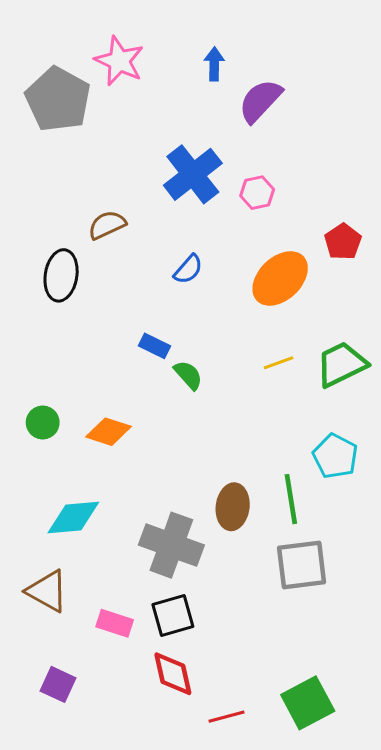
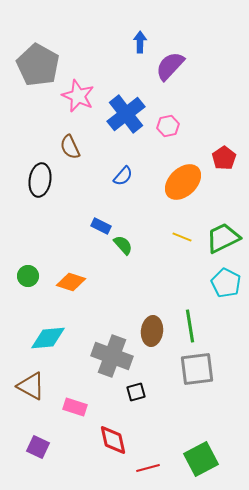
pink star: (119, 61) -> (78, 96), moved
brown semicircle: (107, 225) -> (70, 147), turned -90
yellow line: (279, 363) -> (182, 237), turned 42
cyan pentagon: (335, 456) -> (226, 283), moved
black square: (173, 616) -> (136, 392), moved, size x0.7

